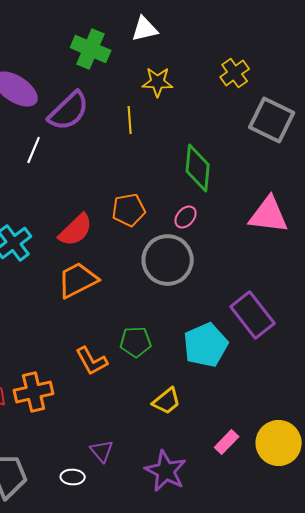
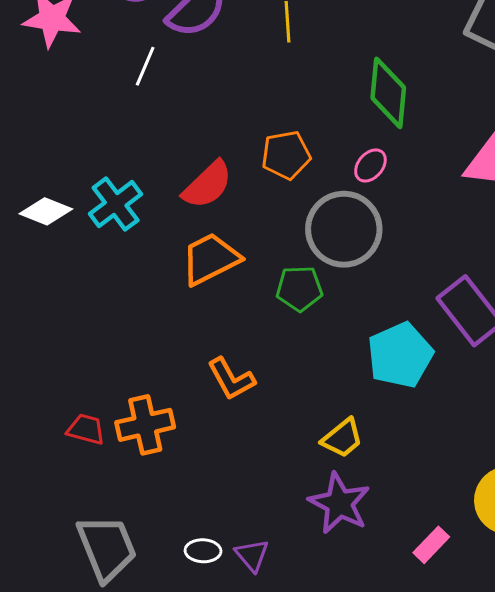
green pentagon: (136, 342) -> (299, 288), moved
pink rectangle: (227, 442) -> (431, 545), moved
purple triangle: (102, 451) -> (252, 555), moved
purple star: (166, 471) -> (339, 503), moved

